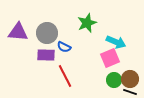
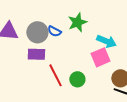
blue semicircle: (64, 47) -> (54, 31), moved
green circle: (114, 80) -> (77, 79), moved

